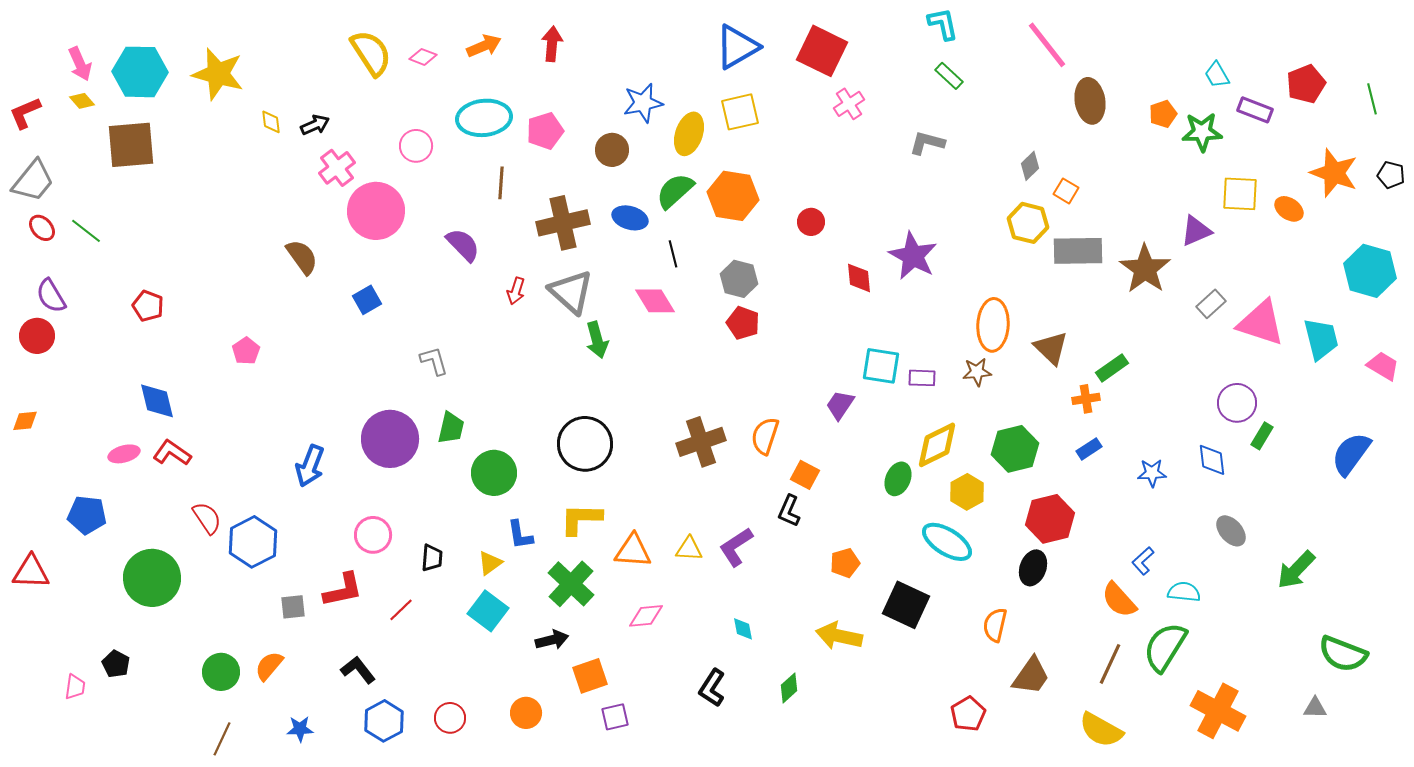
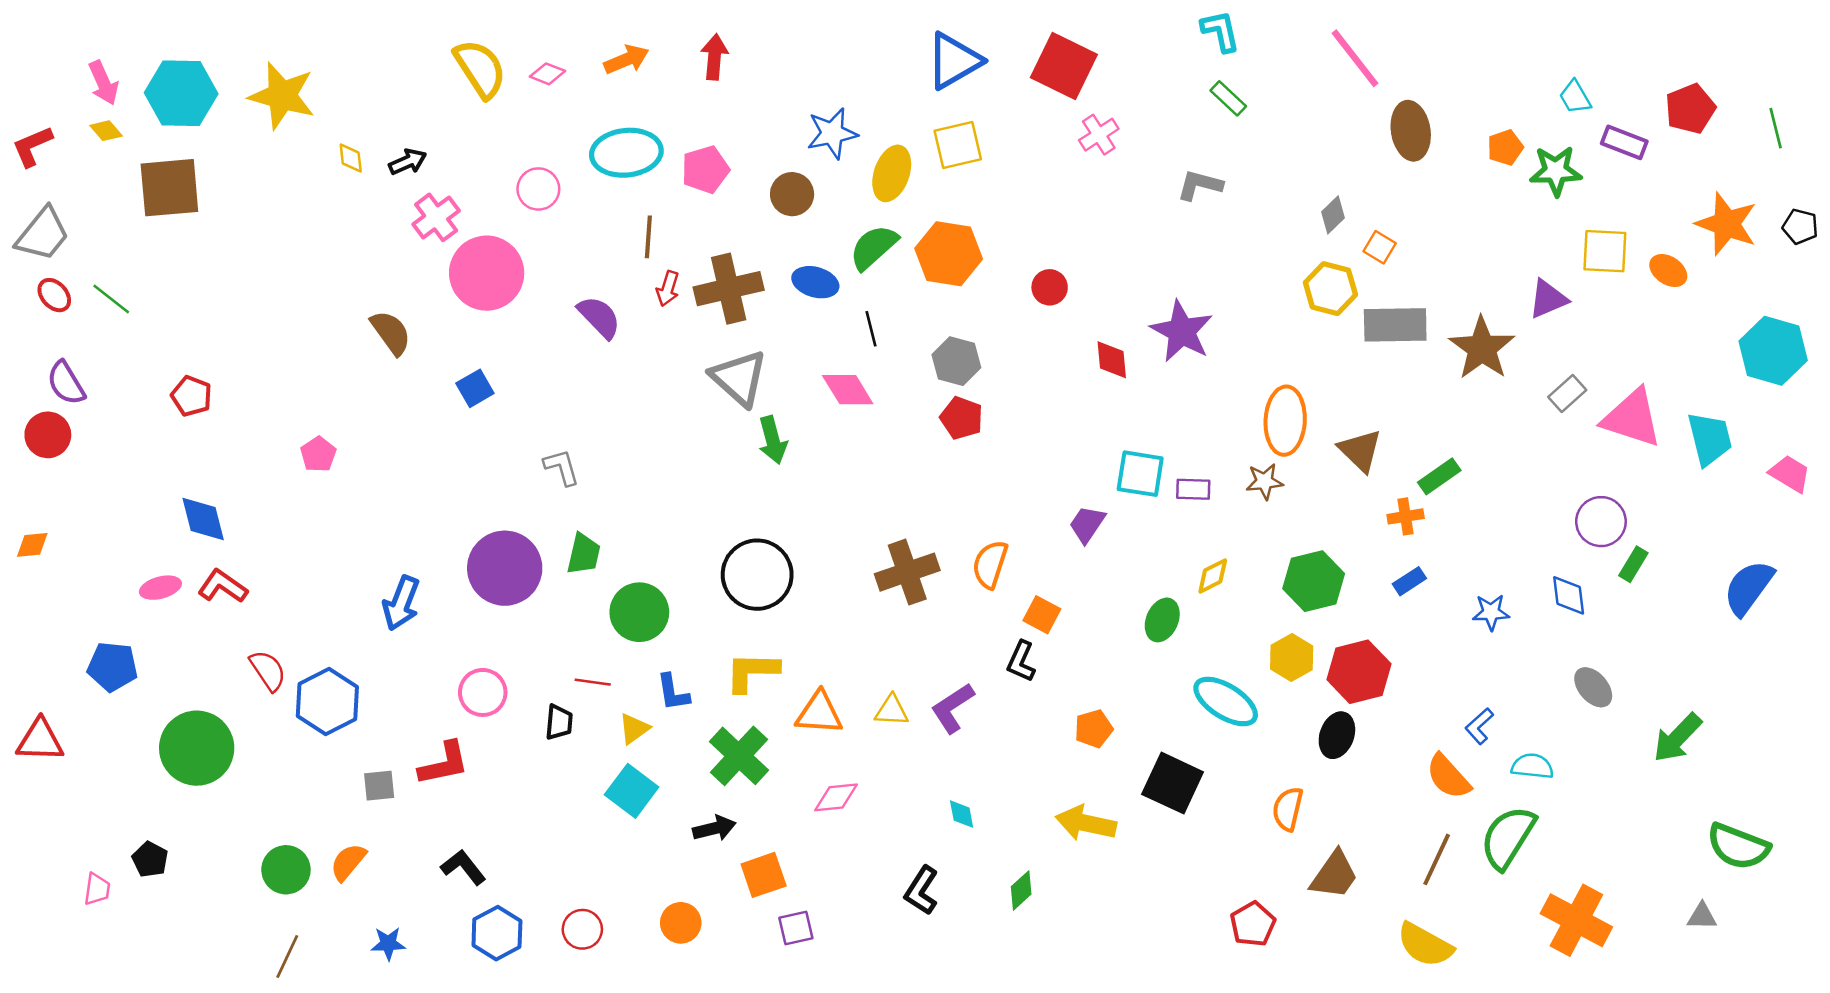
red arrow: (516, 291) -> (668, 289), moved
yellow diamond: (937, 445) -> (1213, 576), size x0.6
yellow hexagon: (967, 492) -> (1292, 657), moved
red line: (401, 610) -> (593, 682), moved, turned 52

